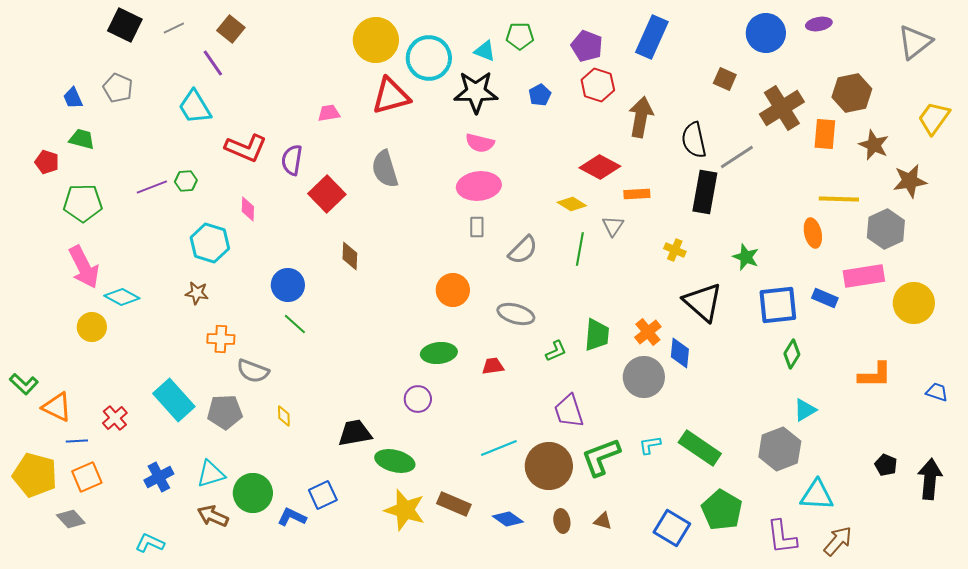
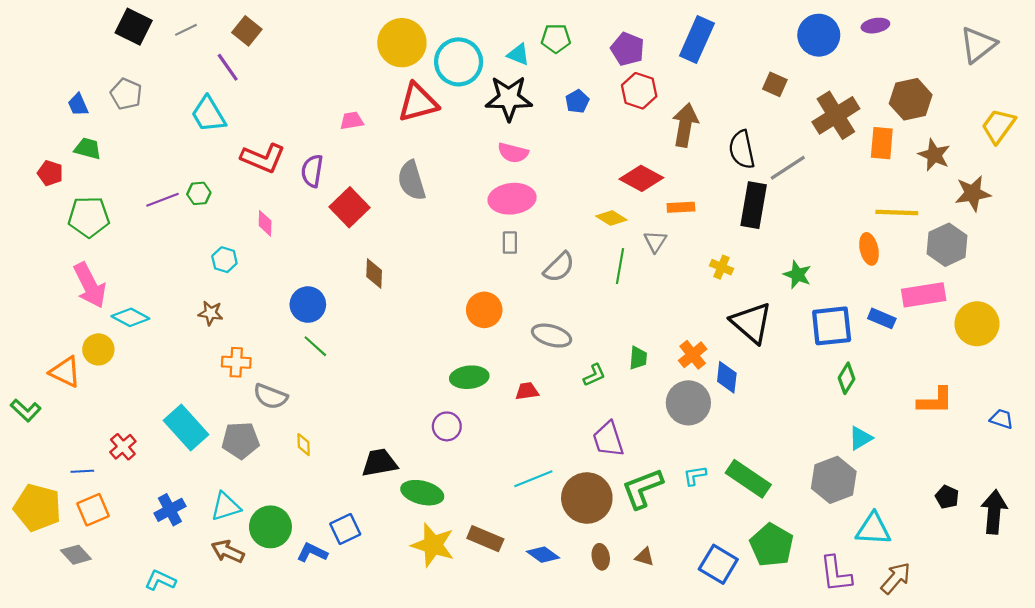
cyan hexagon: (210, 243) -> (224, 260), size x0.6
green trapezoid: (597, 335) -> (638, 358), size x0.7
orange triangle: (57, 407) -> (65, 372), moved

